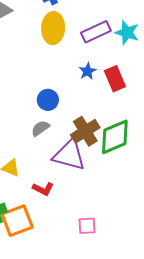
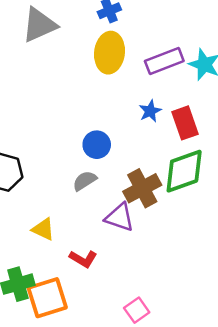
green diamond: (115, 137) -> (184, 171), moved
purple triangle: (69, 155) -> (120, 217), size x0.7
pink square: (87, 226) -> (137, 310), turned -36

